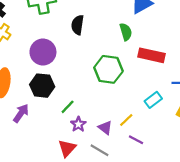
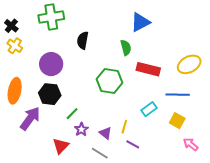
purple arrow: (21, 113) -> (30, 118), size x1.4
yellow line: (126, 120) -> (124, 127), turned -32
red triangle: (67, 148) -> (61, 146), moved

